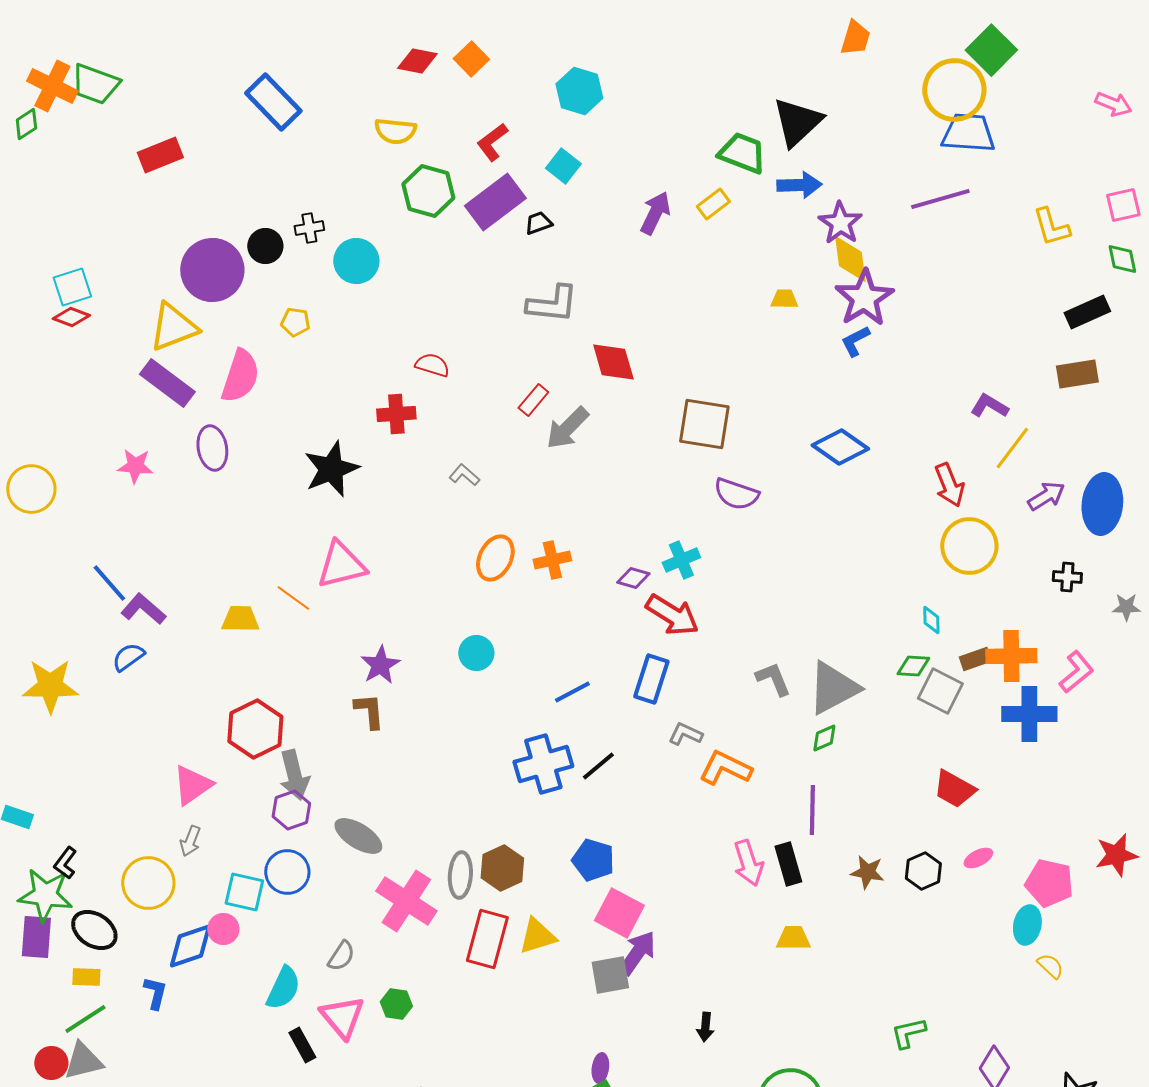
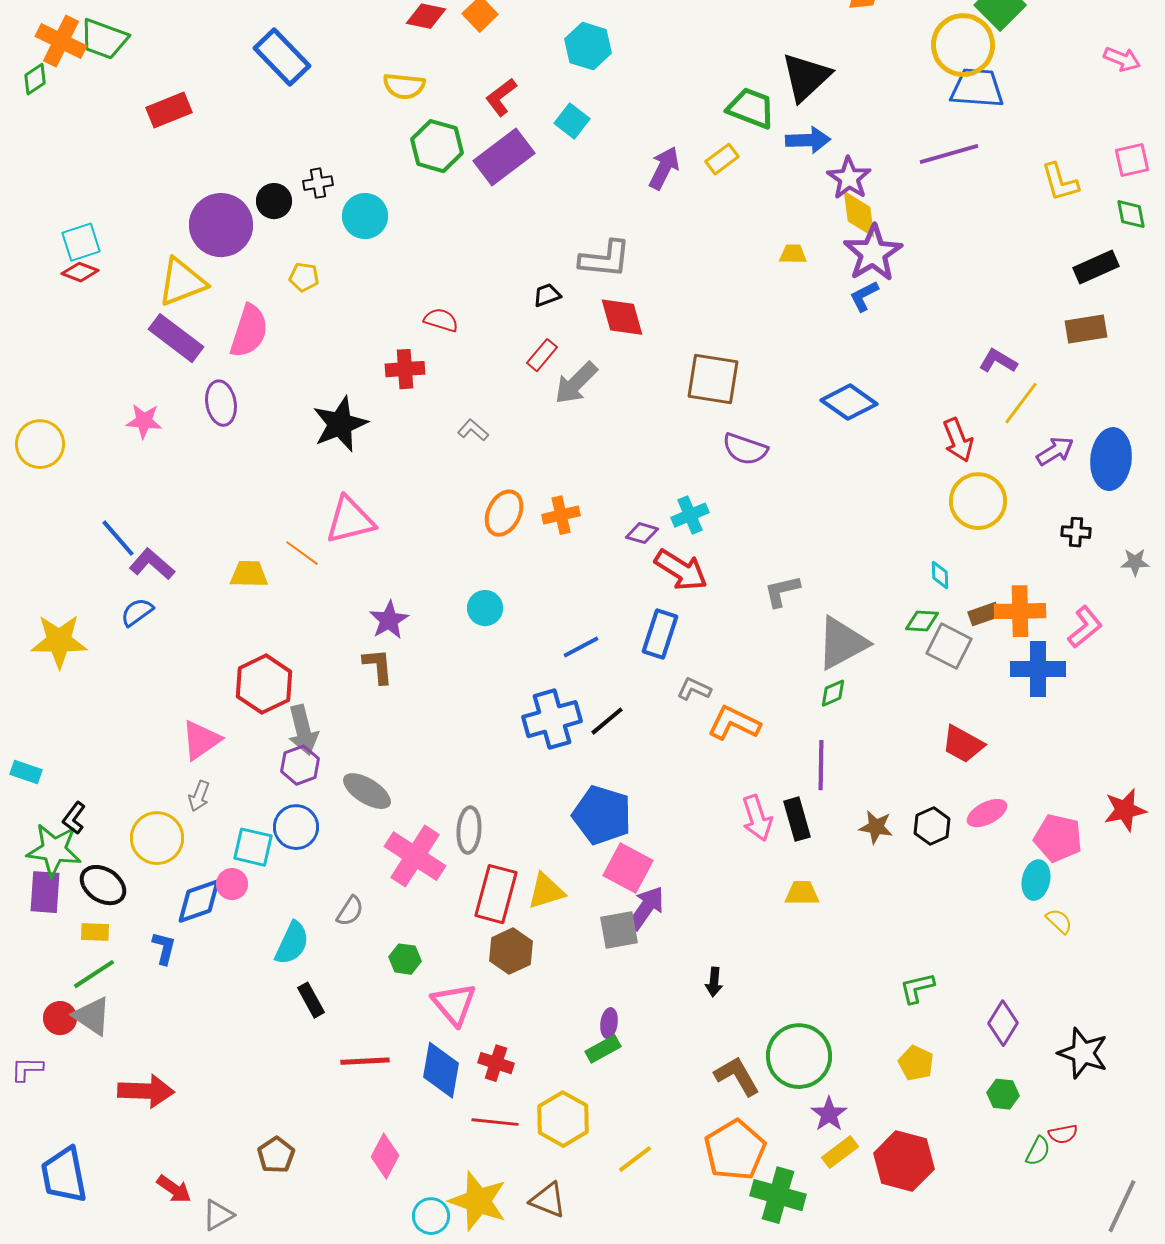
black trapezoid: (538, 223) -> (547, 295), moved
gray L-shape: (552, 304) -> (605, 259), moved
gray L-shape: (773, 679) -> (782, 591), moved, turned -81
pink ellipse: (978, 858) -> (987, 813), size x1.4
blue pentagon: (593, 860) -> (602, 815), size x1.4
brown hexagon: (502, 868) -> (511, 951), moved
pink triangle: (342, 1017) -> (454, 1004), moved
gray triangle: (83, 1061) -> (92, 1016), turned 48

